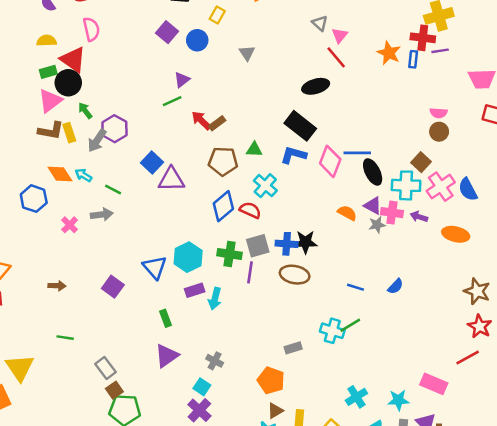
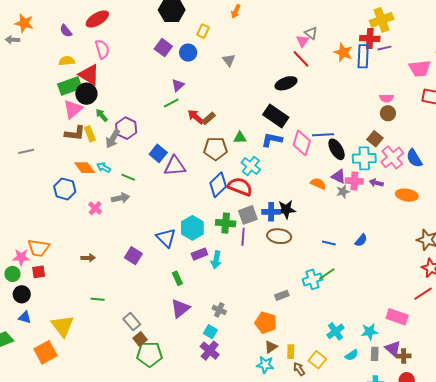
gray triangle: (320, 23) -> (311, 33), moved
blue rectangle: (413, 59) -> (363, 56), size x1.6
green rectangle: (48, 72) -> (70, 86), size x1.6
red semicircle: (250, 210) -> (240, 187), size x1.4
cyan cross: (332, 331) -> (313, 279), turned -30

